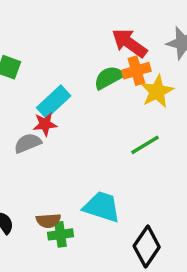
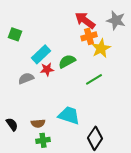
green semicircle: (109, 78) -> (67, 61), moved
red star: (45, 124) -> (47, 69), moved
green cross: (60, 234) -> (43, 140), moved

